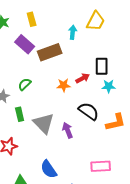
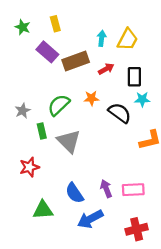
yellow trapezoid: (96, 21) -> (128, 40), moved
red arrow: (83, 78) -> (106, 69), moved
green semicircle: (25, 84) -> (59, 105), moved, size x1.5
black semicircle: (89, 111) -> (120, 113), moved
purple arrow: (68, 130) -> (106, 189), moved

